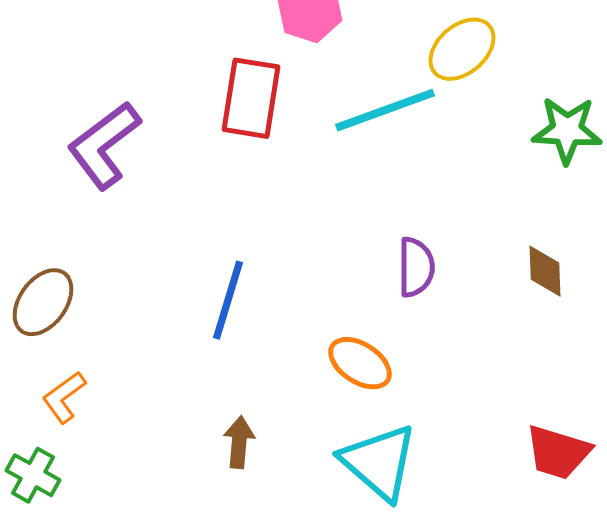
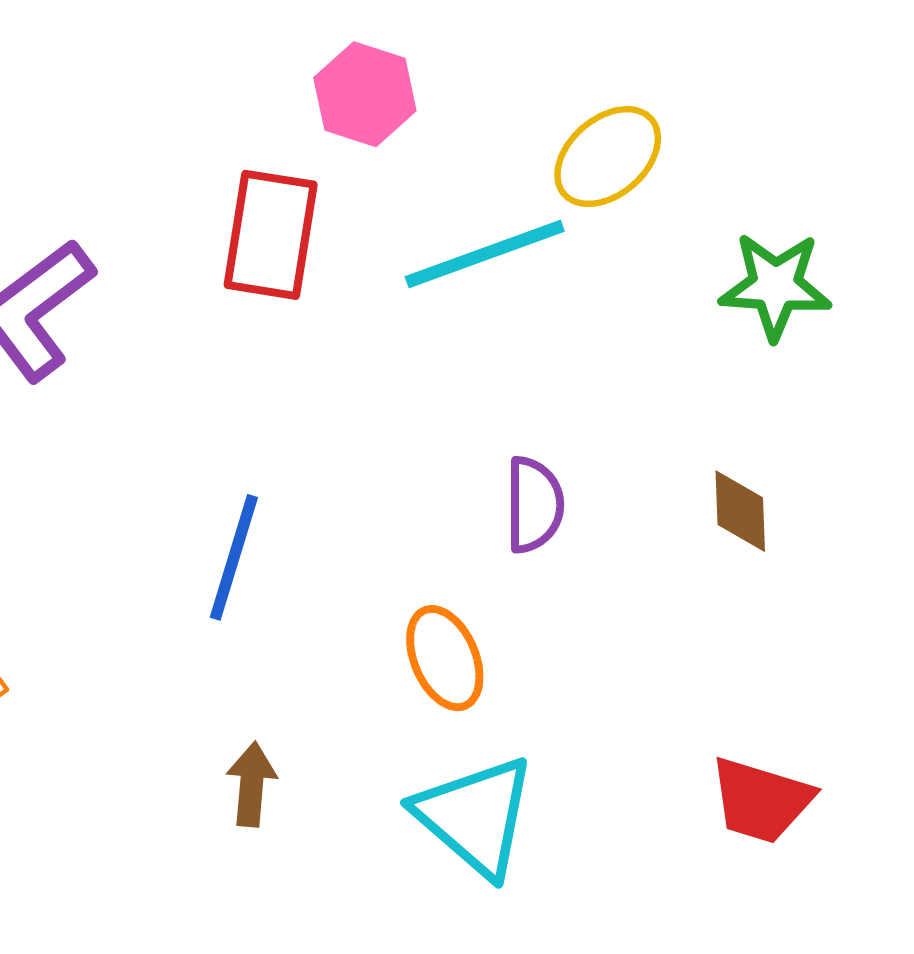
orange ellipse: (360, 363) -> (445, 658), turned 34

